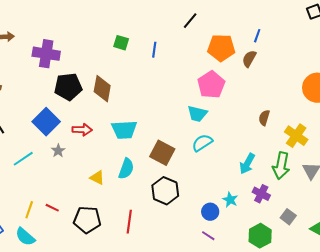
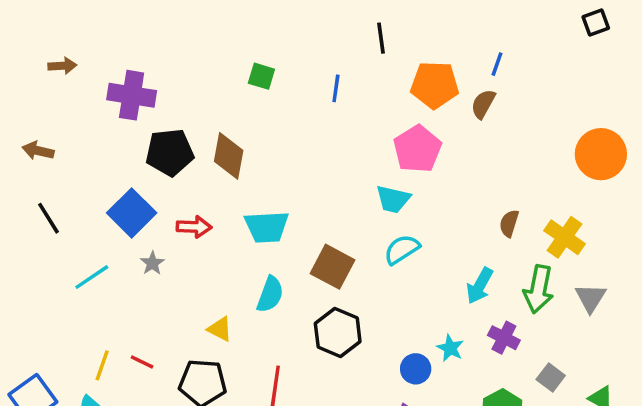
black line: (190, 21) -> (381, 38), turned -48
blue line: (154, 50) -> (336, 88), moved
brown semicircle: (264, 118) -> (509, 223), moved
yellow triangle: (97, 178) -> (220, 329), moved

